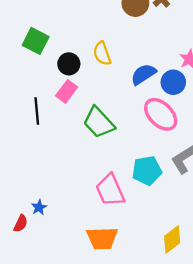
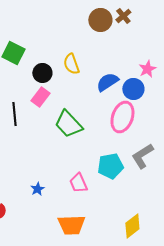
pink ellipse: (161, 114) -> (122, 117), turned 64
pink trapezoid: (110, 190) -> (78, 183), size x0.7
blue star: (39, 207) -> (37, 189), moved

